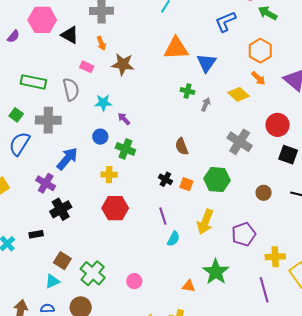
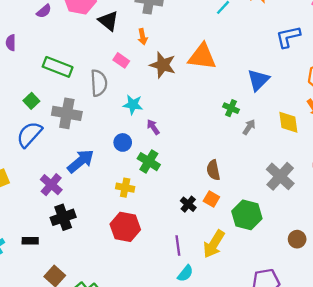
orange triangle: (176, 48) -> (202, 57), moved
yellow diamond: (239, 94) -> (288, 122), turned 30
orange square: (186, 184) -> (211, 199), moved
yellow arrow: (205, 222) -> (214, 244), moved

